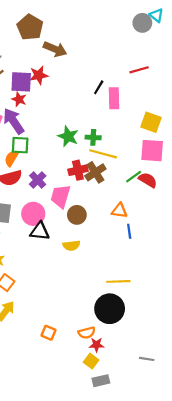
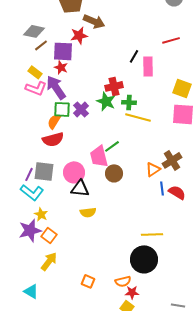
red star: (39, 75) -> (79, 35), moved
red cross: (78, 170) -> (114, 86), moved
brown cross: (95, 172) -> (172, 160), moved
green line: (134, 177) -> (112, 146), moved
purple cross: (38, 180) -> (81, 109), moved
red semicircle: (148, 180) -> (177, 192), moved
pink trapezoid: (61, 196) -> (99, 156), turned -30
orange triangle: (119, 211) -> (153, 169), turned -42
yellow semicircle: (71, 245) -> (88, 212), moved

